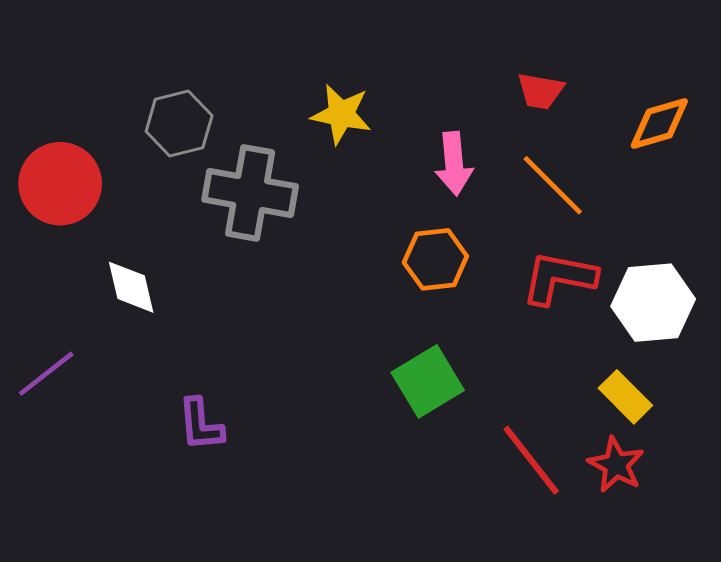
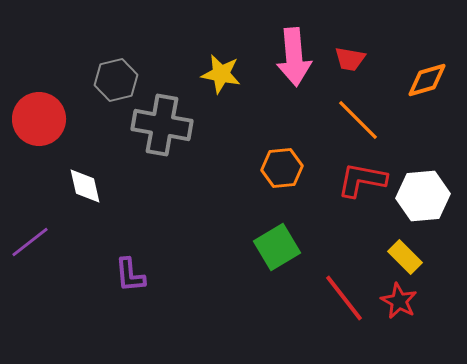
pink arrow: (454, 164) -> (294, 57), moved, size x1.4

